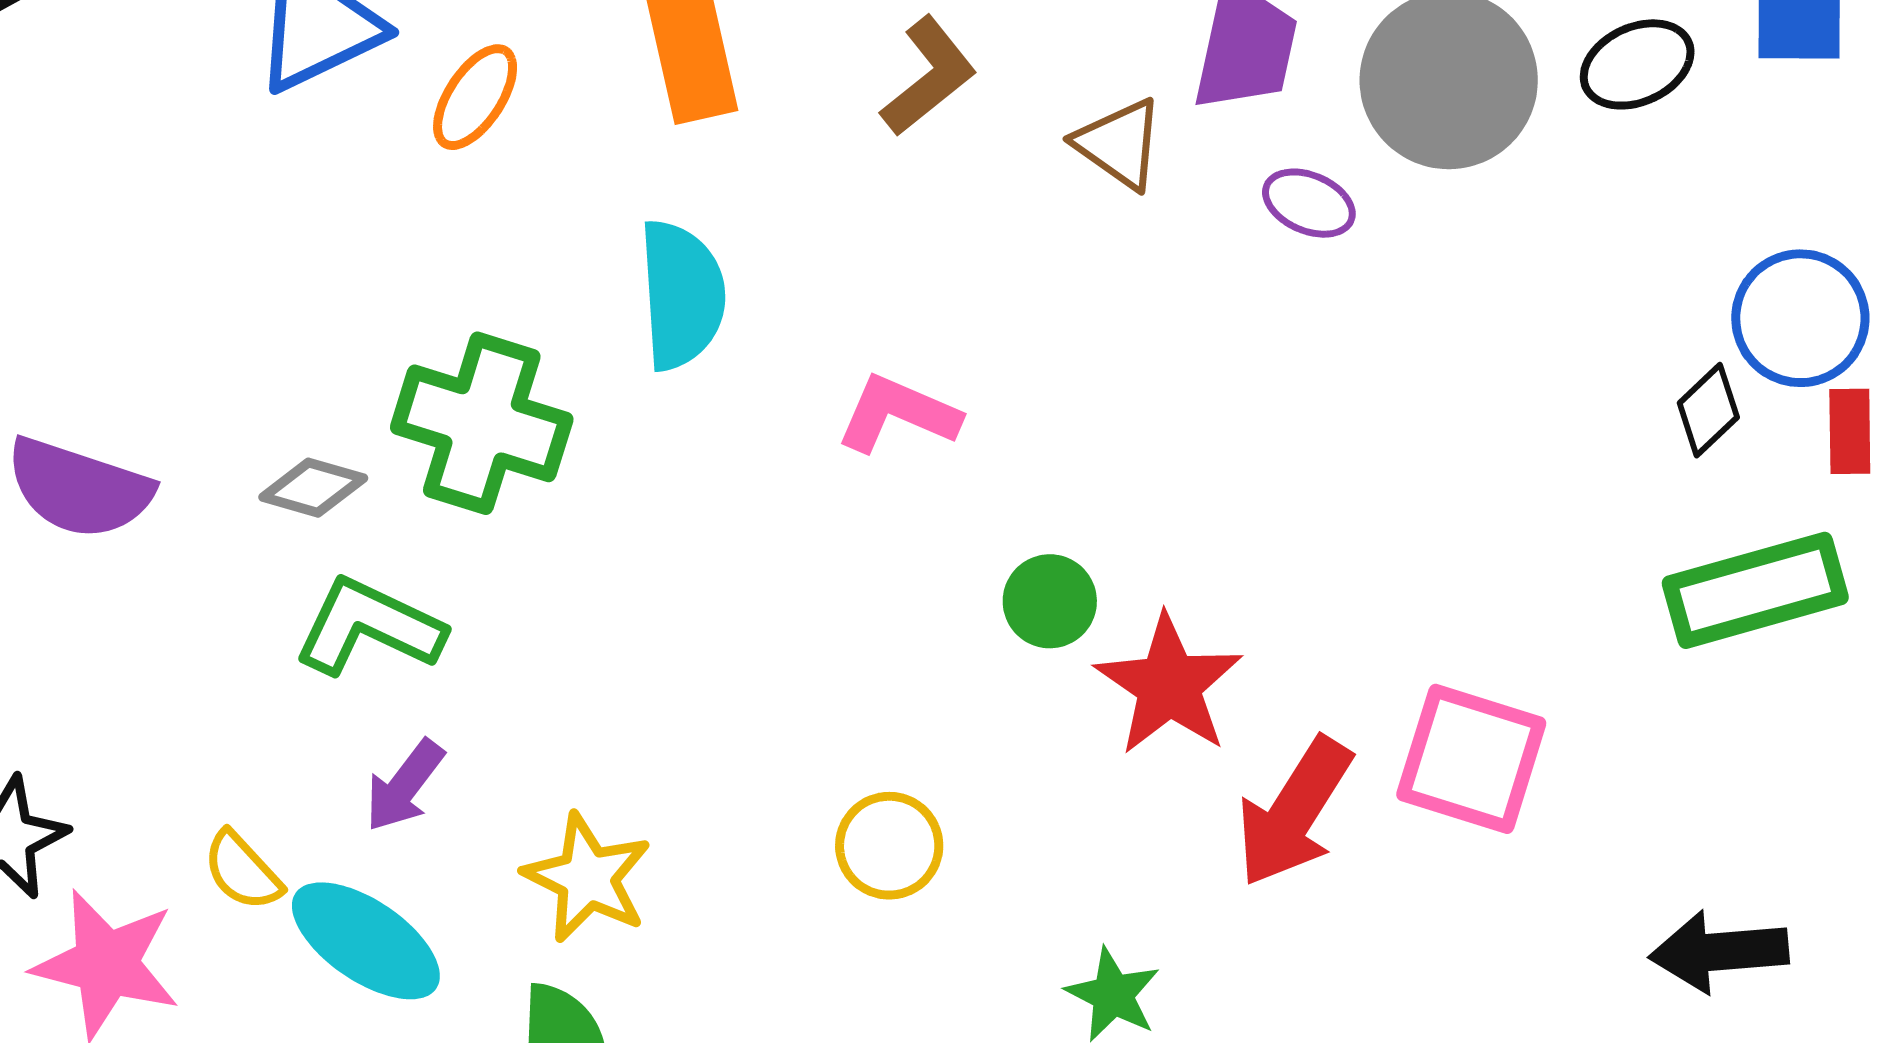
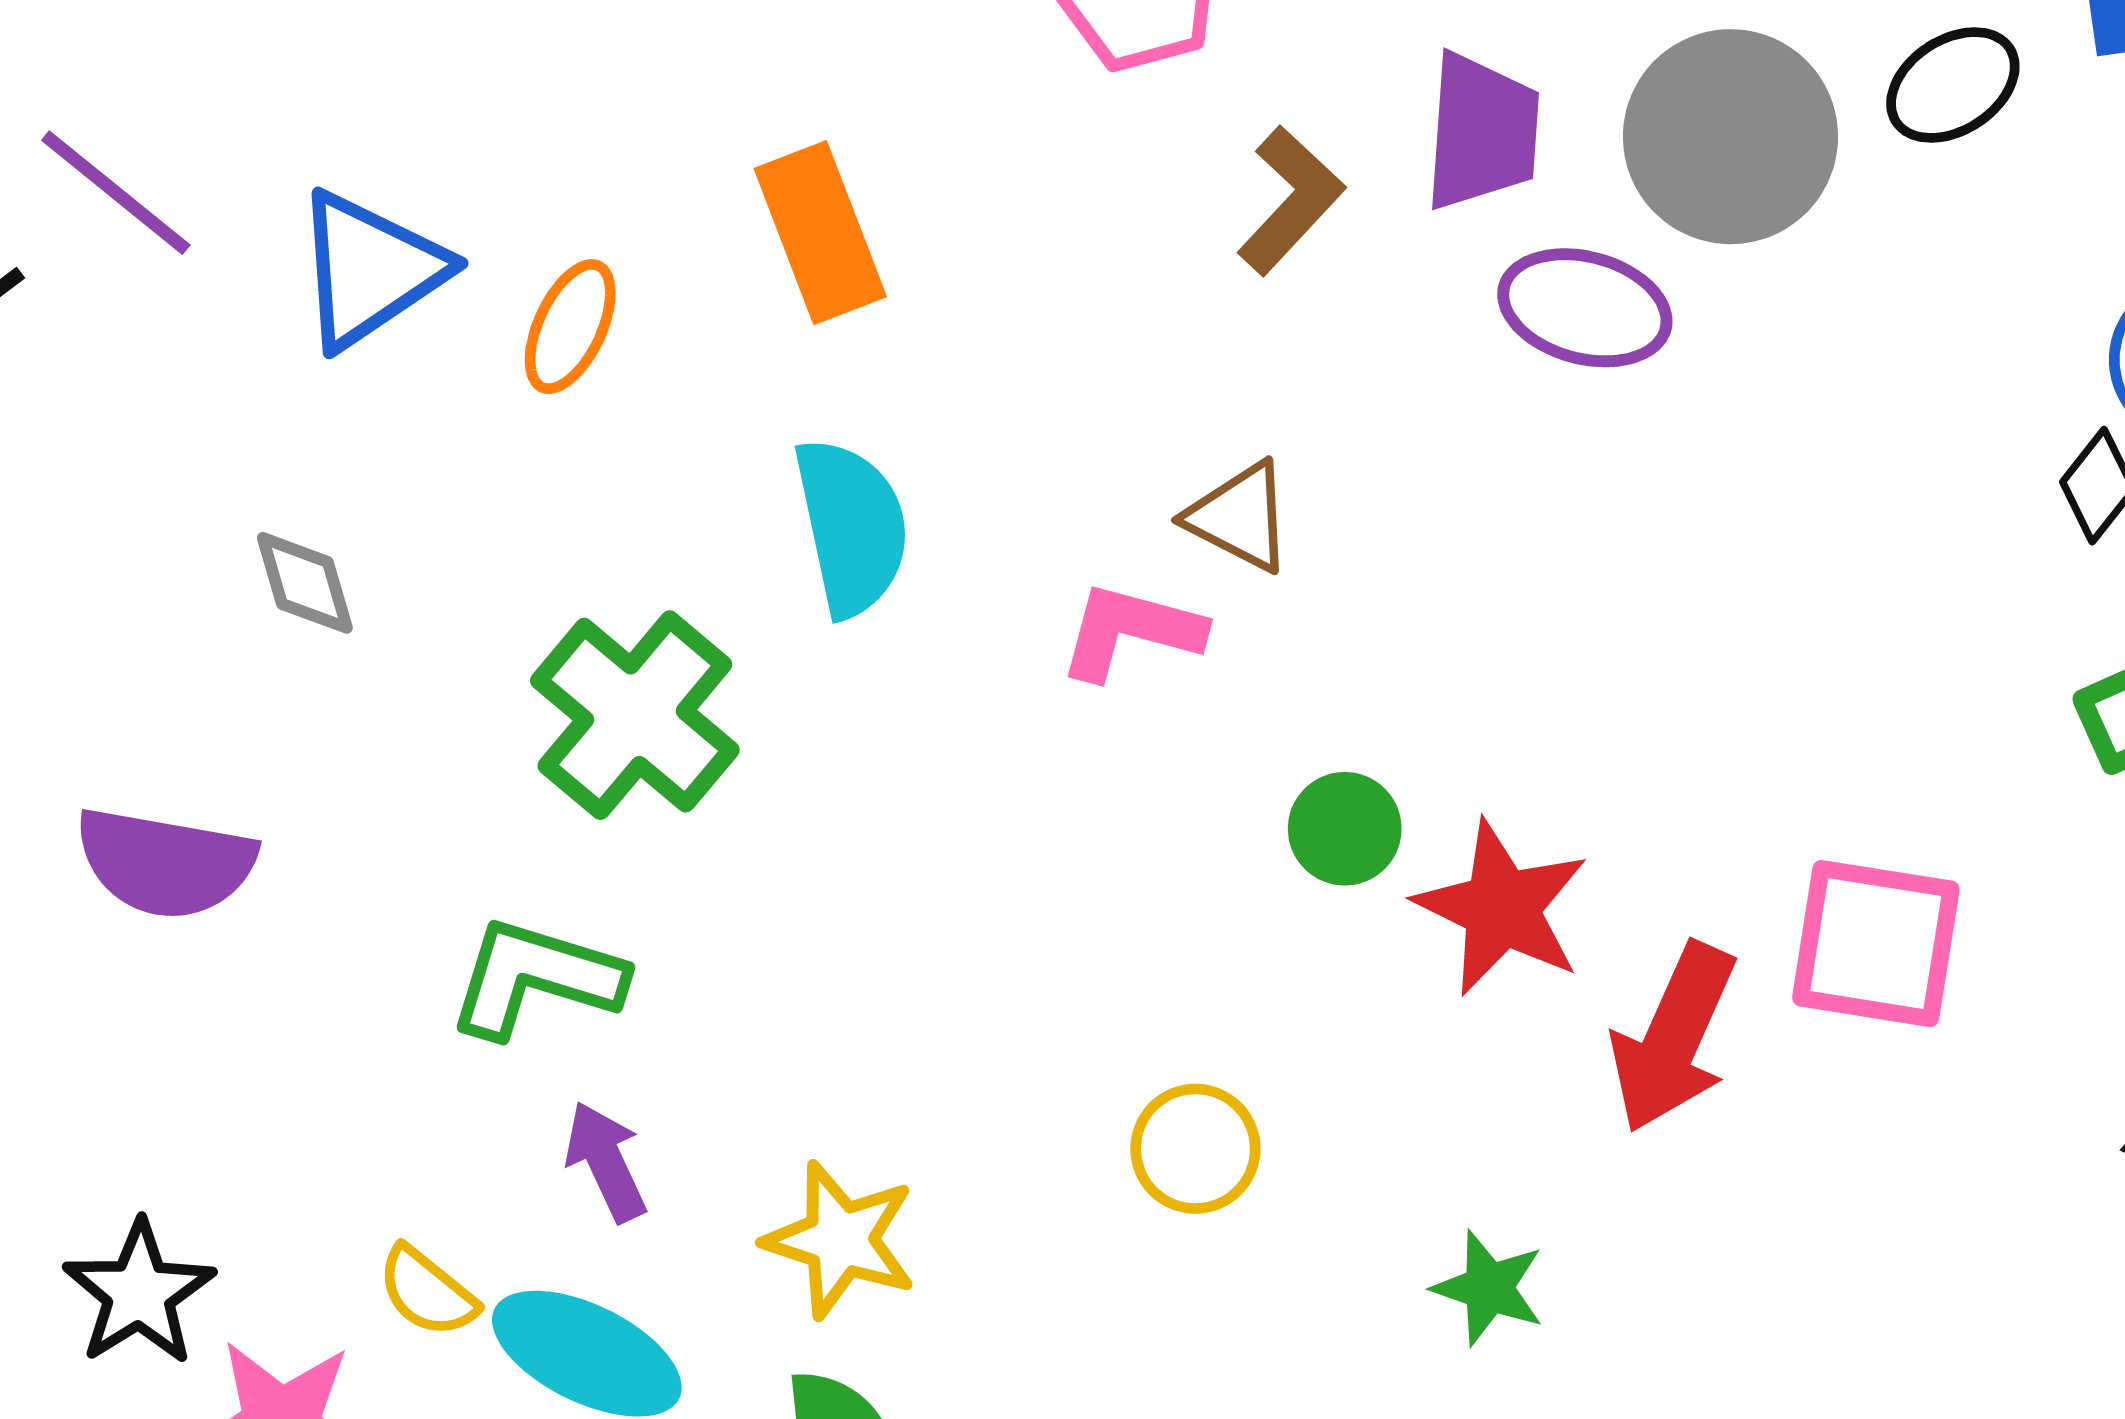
brown L-shape: (929, 76) -> (1291, 200), moved
brown triangle: (1119, 144) -> (1240, 517), moved
purple ellipse: (1309, 203) -> (1585, 308), size x1.5
green cross: (482, 423) -> (635, 715), turned 31
gray diamond: (313, 488) -> (305, 583), moved, turned 66
purple arrow: (404, 786) -> (606, 1162), turned 126

